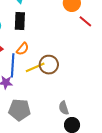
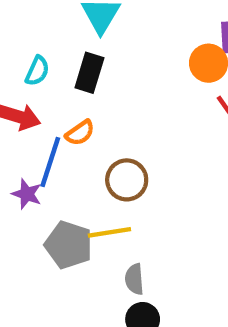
yellow line: (35, 67) -> (109, 232), moved
gray pentagon: (20, 110) -> (69, 245), moved

